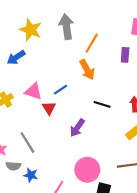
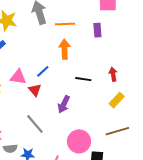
orange line: (92, 43) -> (65, 24), turned 66
orange arrow: (87, 70) -> (64, 49), turned -144
gray line: (27, 143) -> (35, 124), moved

